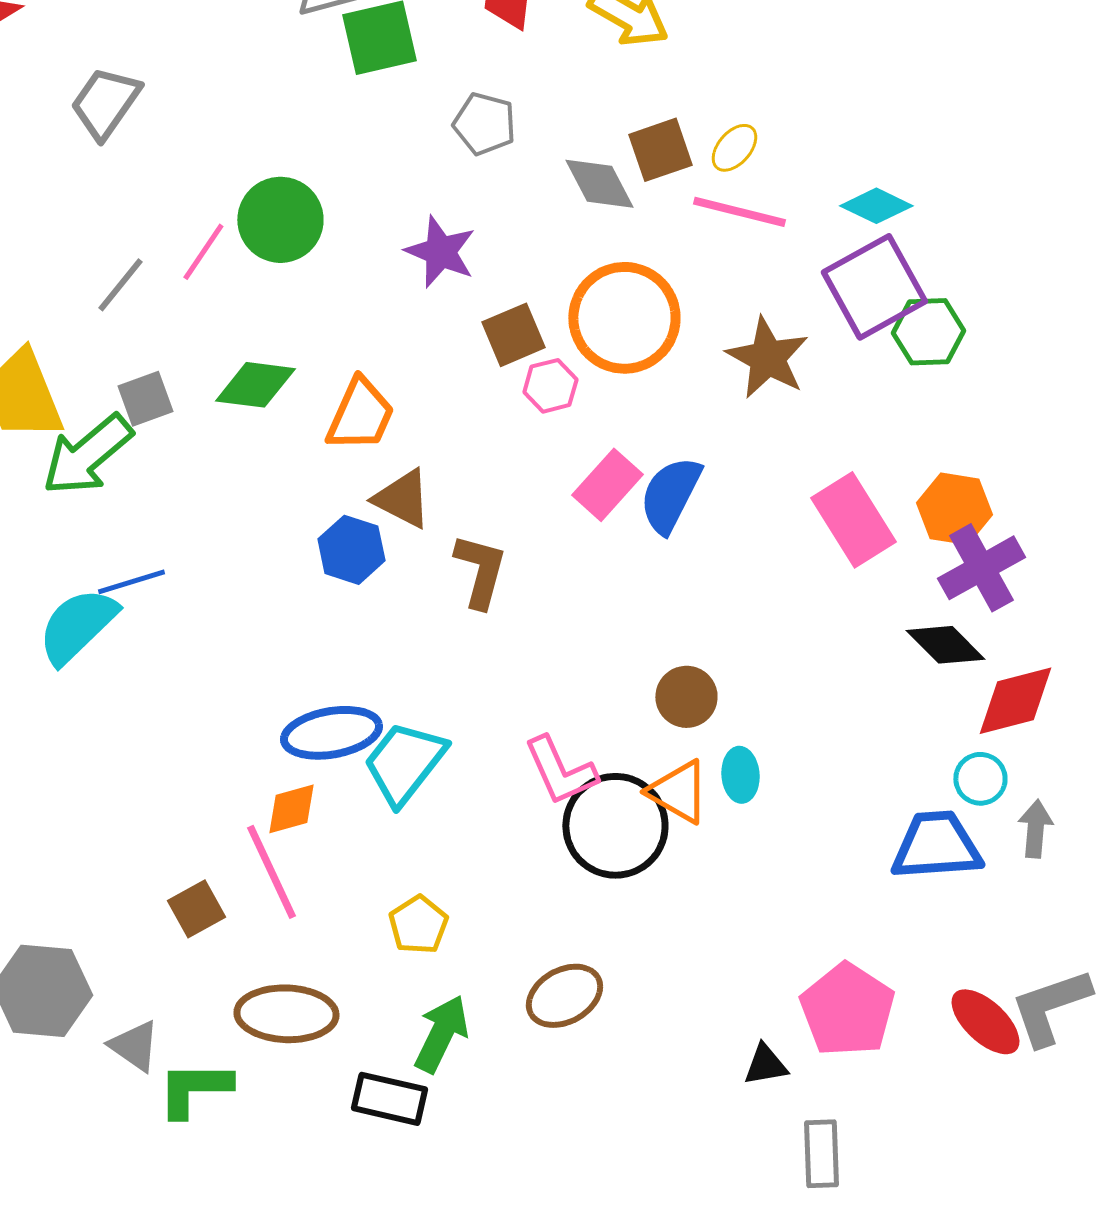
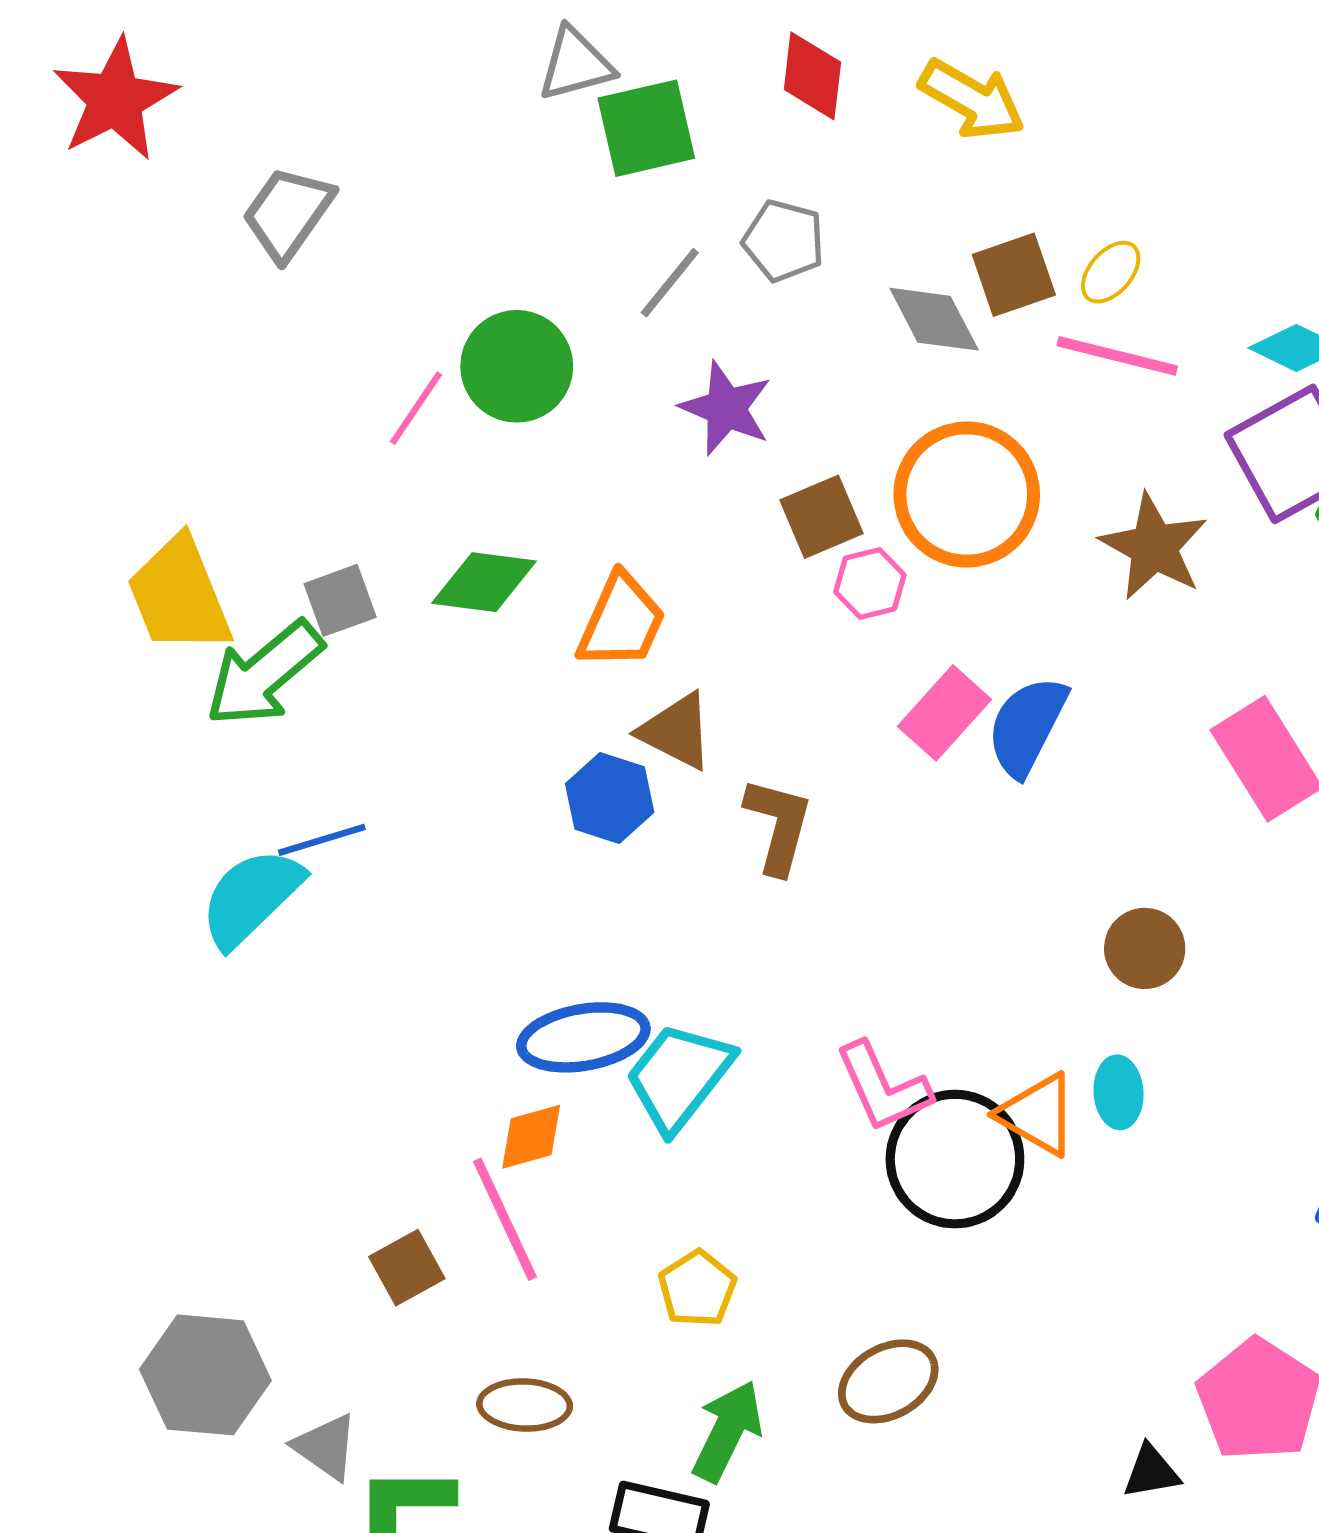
gray line: (120, 285) -> (670, 283), moved
brown circle: (686, 697) -> (1145, 948), moved
brown ellipse: (286, 1014) -> (525, 1405), size x0.7

